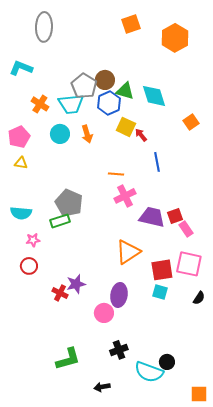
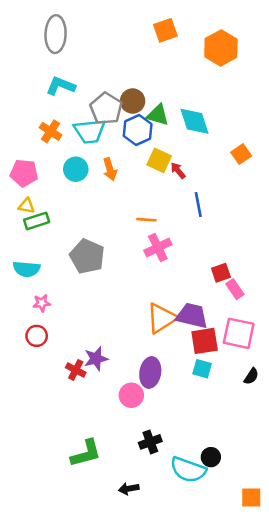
cyan L-shape: (21, 68) -> (61, 86), moved
pink pentagon: (19, 137) -> (24, 173), turned 30
purple trapezoid: (152, 217) -> (192, 316), moved
green rectangle: (60, 221) -> (37, 221), moved

